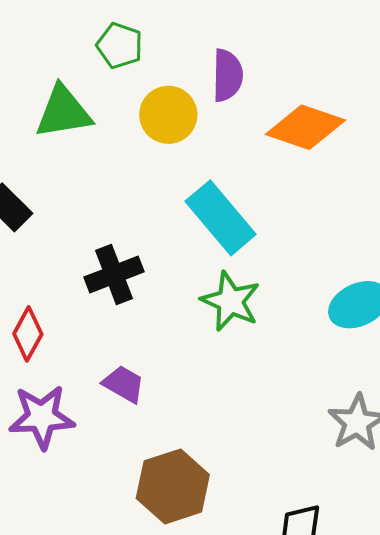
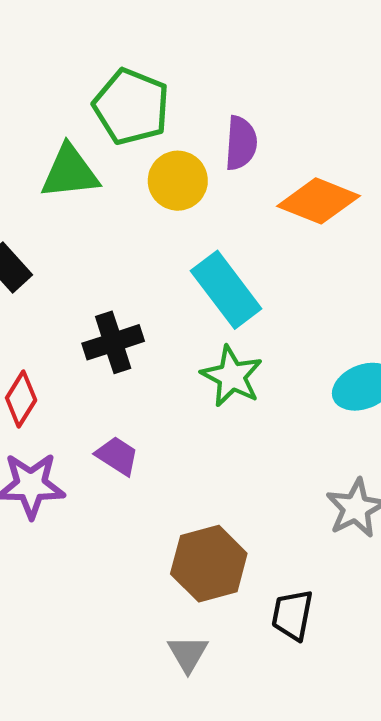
green pentagon: (120, 46) -> (131, 107), size x1.6
brown hexagon: (173, 486) -> (209, 564), moved

